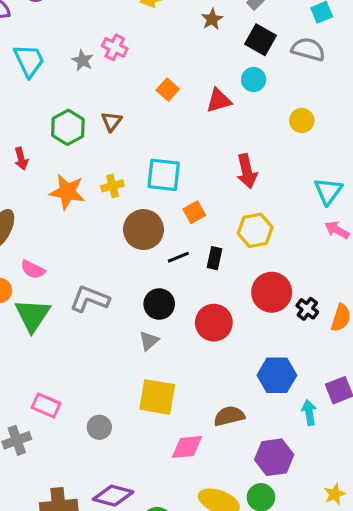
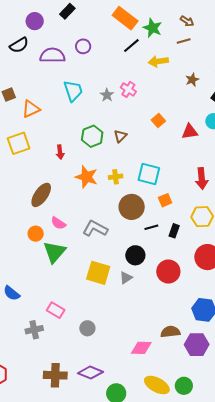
gray L-shape: (90, 299) -> (95, 229), moved
yellow square: (157, 397) -> (98, 273), moved
purple hexagon: (274, 457) -> (197, 345), moved

